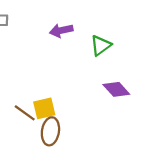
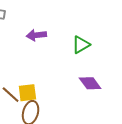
purple arrow: (61, 30) -> (36, 35), moved

